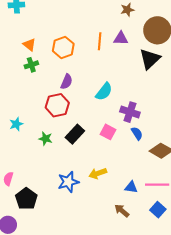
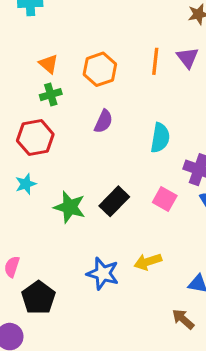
purple triangle: (121, 38) -> (188, 58), turned 49
cyan semicircle: (104, 92) -> (160, 138), turned -30
red hexagon: (57, 105) -> (35, 138), moved
green star: (45, 139) -> (70, 207), size x1.5
blue star: (68, 182) -> (103, 274), turned 30

